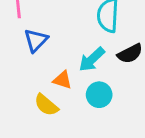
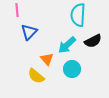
orange triangle: (62, 80) -> (47, 59), turned 32

